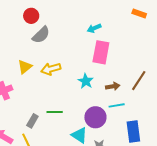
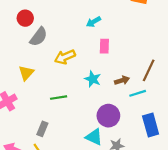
pink rectangle: (101, 52) -> (104, 46), size x0.6
yellow arrow: (51, 69) -> (65, 57), moved
cyan line: (117, 105) -> (138, 93), moved
green line: (55, 112) -> (59, 98), moved

